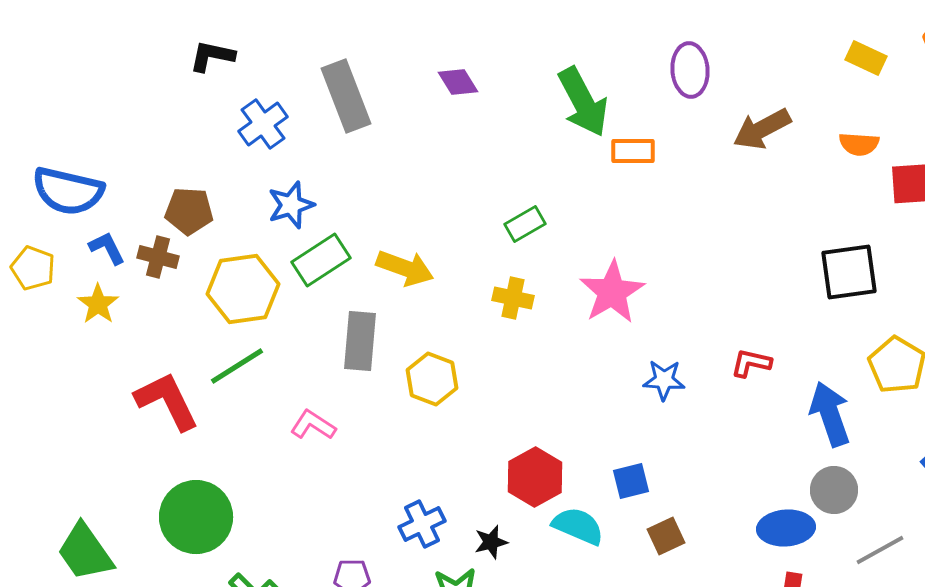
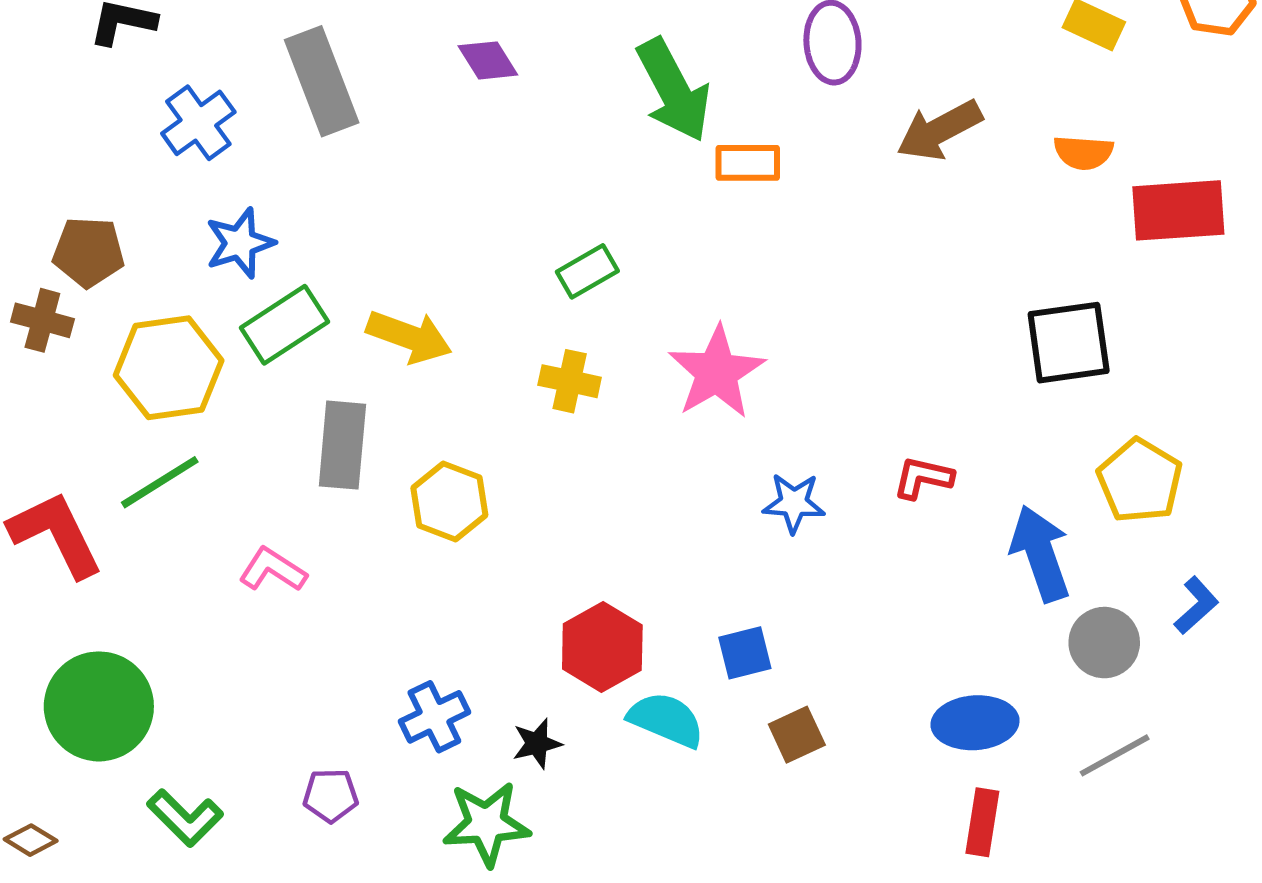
gray circle: (834, 490) -> (1104, 643), moved

